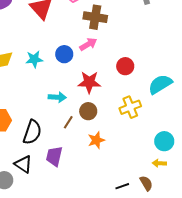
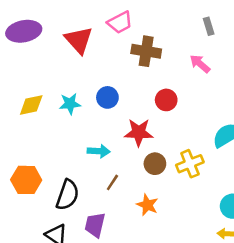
pink arrow: (88, 44) -> (200, 64), moved, turned -108
red circle: (125, 66) -> (166, 100), moved
brown circle: (88, 111) -> (155, 164), moved
orange star: (96, 140) -> (147, 205), turned -30

